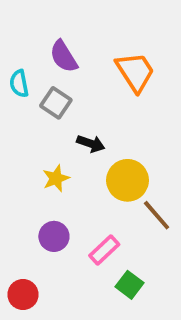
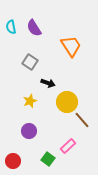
purple semicircle: (64, 56) -> (34, 28), moved
cyan semicircle: (19, 84) -> (11, 27), moved
pink rectangle: (104, 250) -> (68, 146), moved
green square: (129, 285) -> (48, 159), moved

